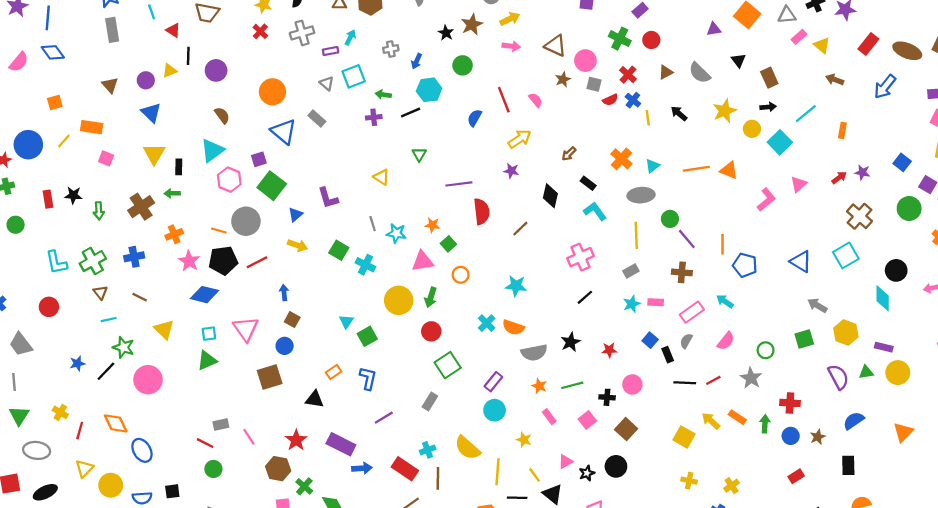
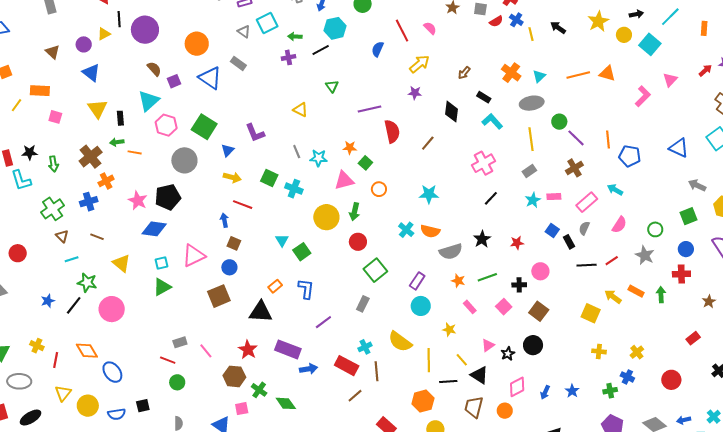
purple circle: (216, 70) -> (145, 30), size x1.4
purple square: (259, 159) -> (174, 81), moved
orange line: (219, 230) -> (135, 152), moved
orange cross: (174, 234) -> (106, 181), moved
cyan L-shape: (56, 262) -> (21, 180), moved
red line: (257, 262) -> (243, 205), moved, turned 54
brown cross: (682, 272) -> (574, 168), turned -30
pink triangle: (246, 329) -> (194, 256), turned 45
black triangle: (315, 399) -> (261, 312), size x1.4
blue circle: (791, 436) -> (686, 249), moved

